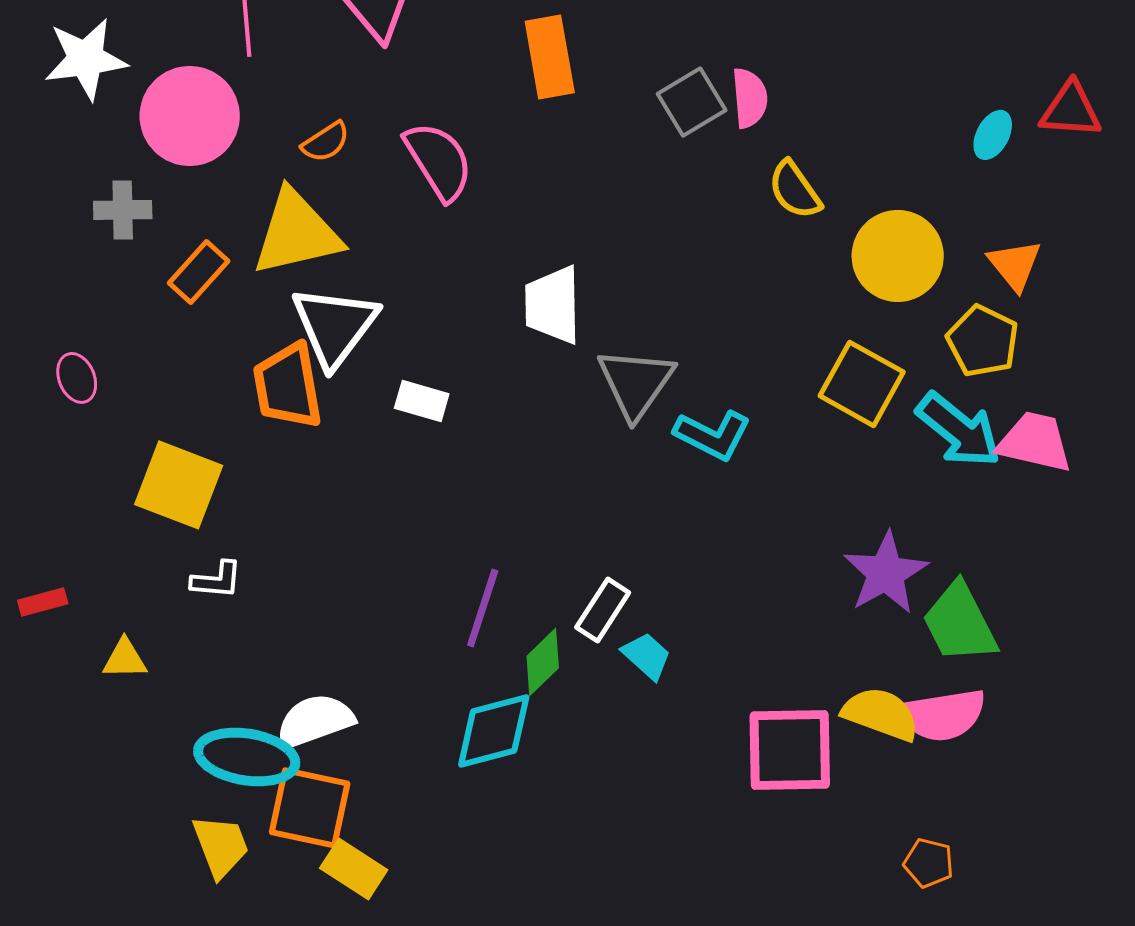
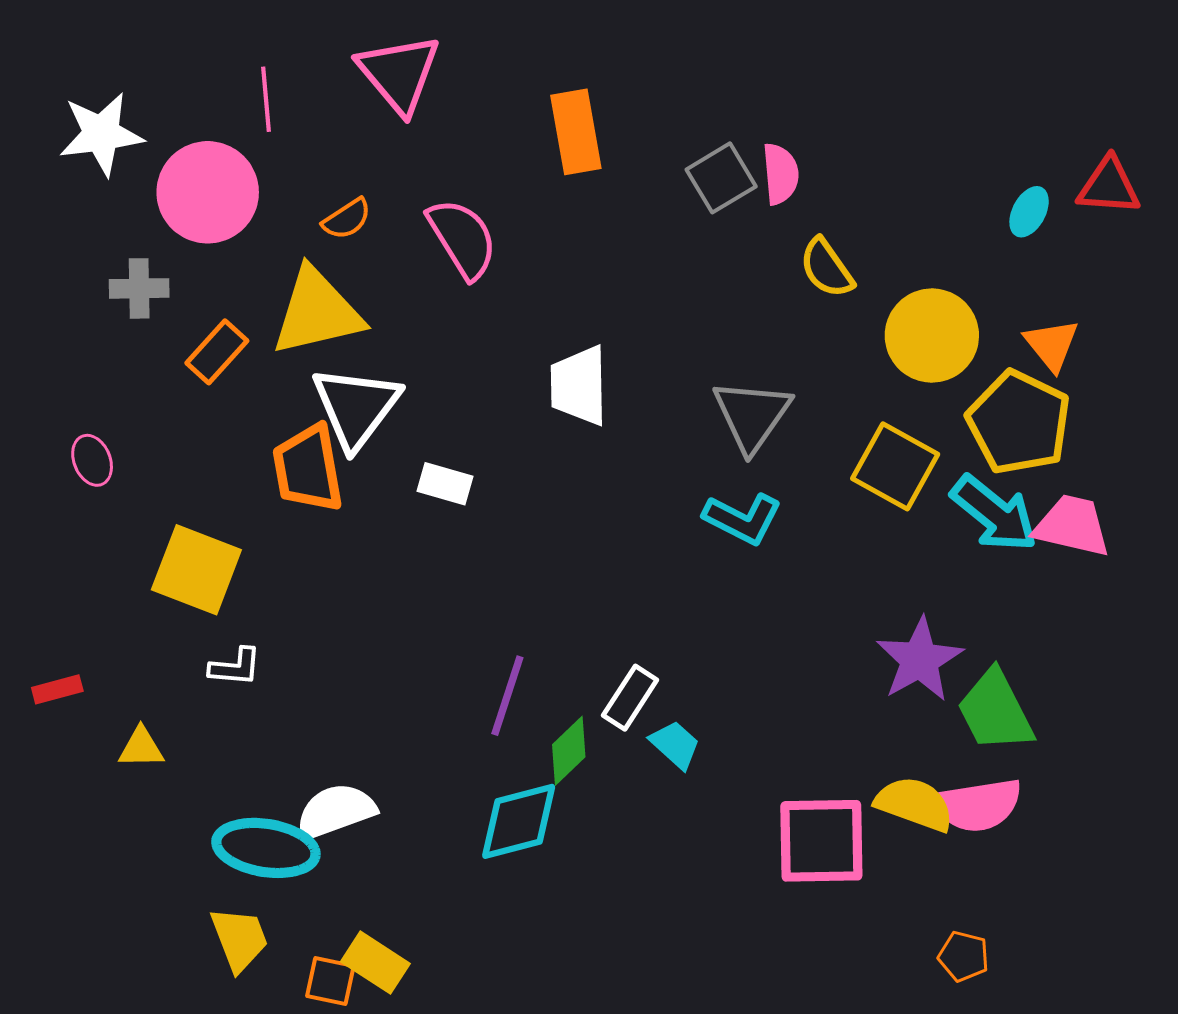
yellow pentagon: (983, 341) -> (1019, 422), size x1.4
gray triangle: (636, 383) -> (752, 415), moved
orange square: (310, 808) -> (330, 981), moved, size x0.6

